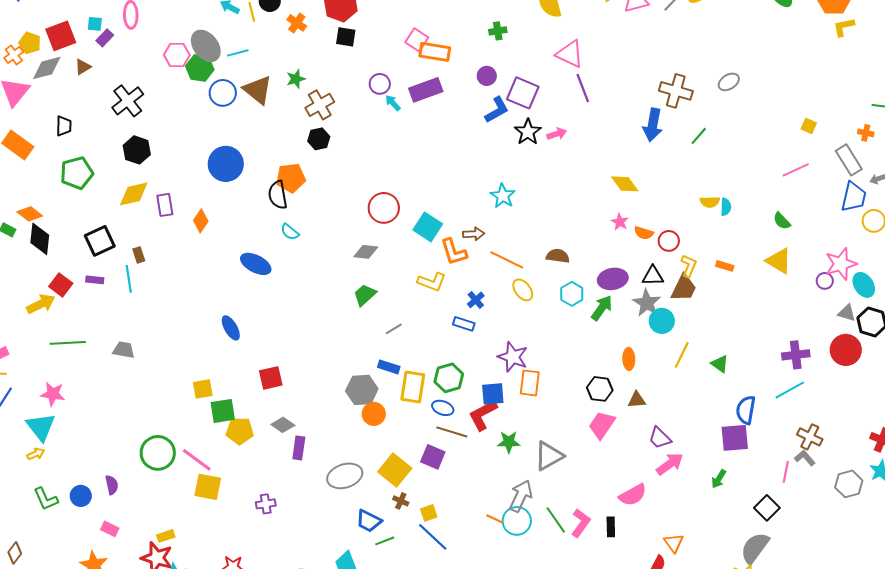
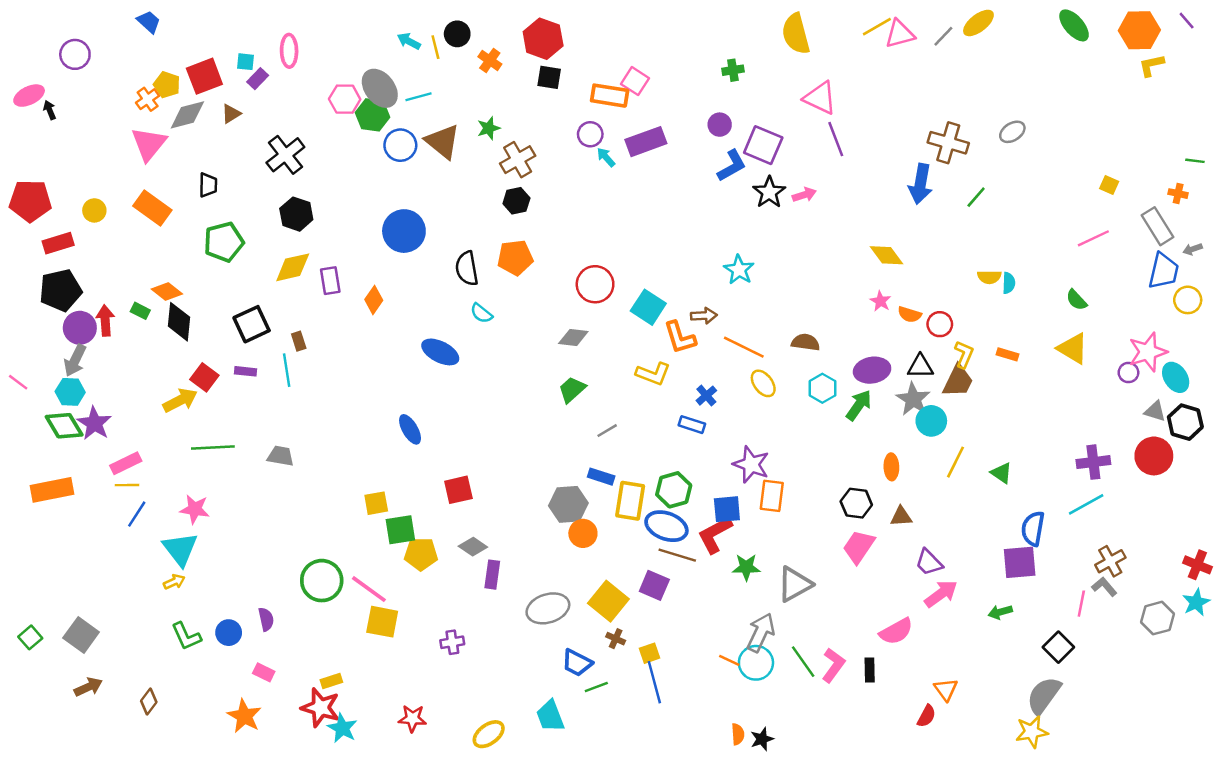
orange rectangle: (435, 52) -> (610, 96), moved
orange pentagon: (291, 178) -> (515, 258), moved
blue ellipse: (443, 408) -> (666, 526), size x1.6
brown cross: (810, 437) -> (1110, 561), turned 35
green arrow: (719, 479) -> (1000, 612), turned 42
blue line: (433, 537) -> (654, 682), turned 32

